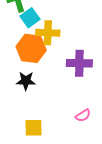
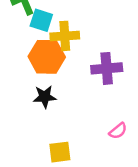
cyan square: (30, 18) -> (41, 20), turned -30

